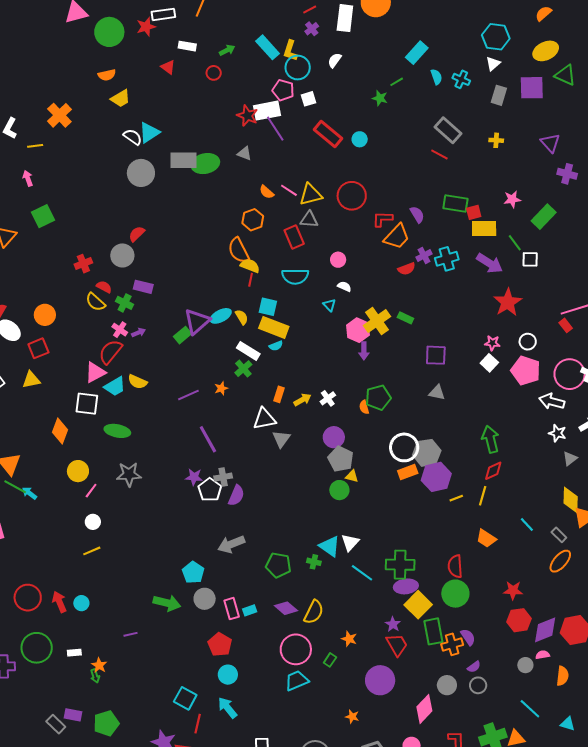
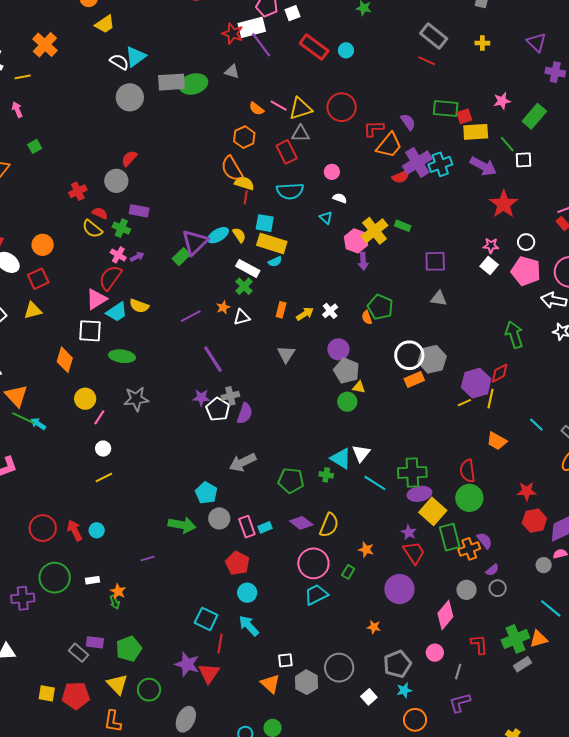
green square: (43, 216) -> (35, 146), size x0.6
purple cross: (424, 255) -> (417, 162), size x1.8
green pentagon: (378, 398) -> (380, 307), turned -30
white triangle: (264, 419) -> (242, 317), moved, size x0.7
green arrow: (490, 439) -> (514, 335), moved
purple hexagon: (436, 477) -> (476, 383), moved

